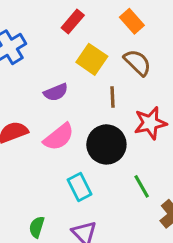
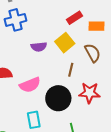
red rectangle: (73, 21) -> (75, 18), moved
orange rectangle: (132, 21) -> (97, 26), turned -63
purple semicircle: (56, 92) -> (39, 47), moved

